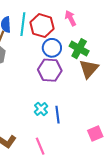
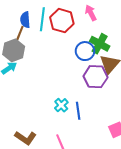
blue circle: (52, 48) -> (85, 51), moved
purple hexagon: (50, 70) -> (95, 77), moved

